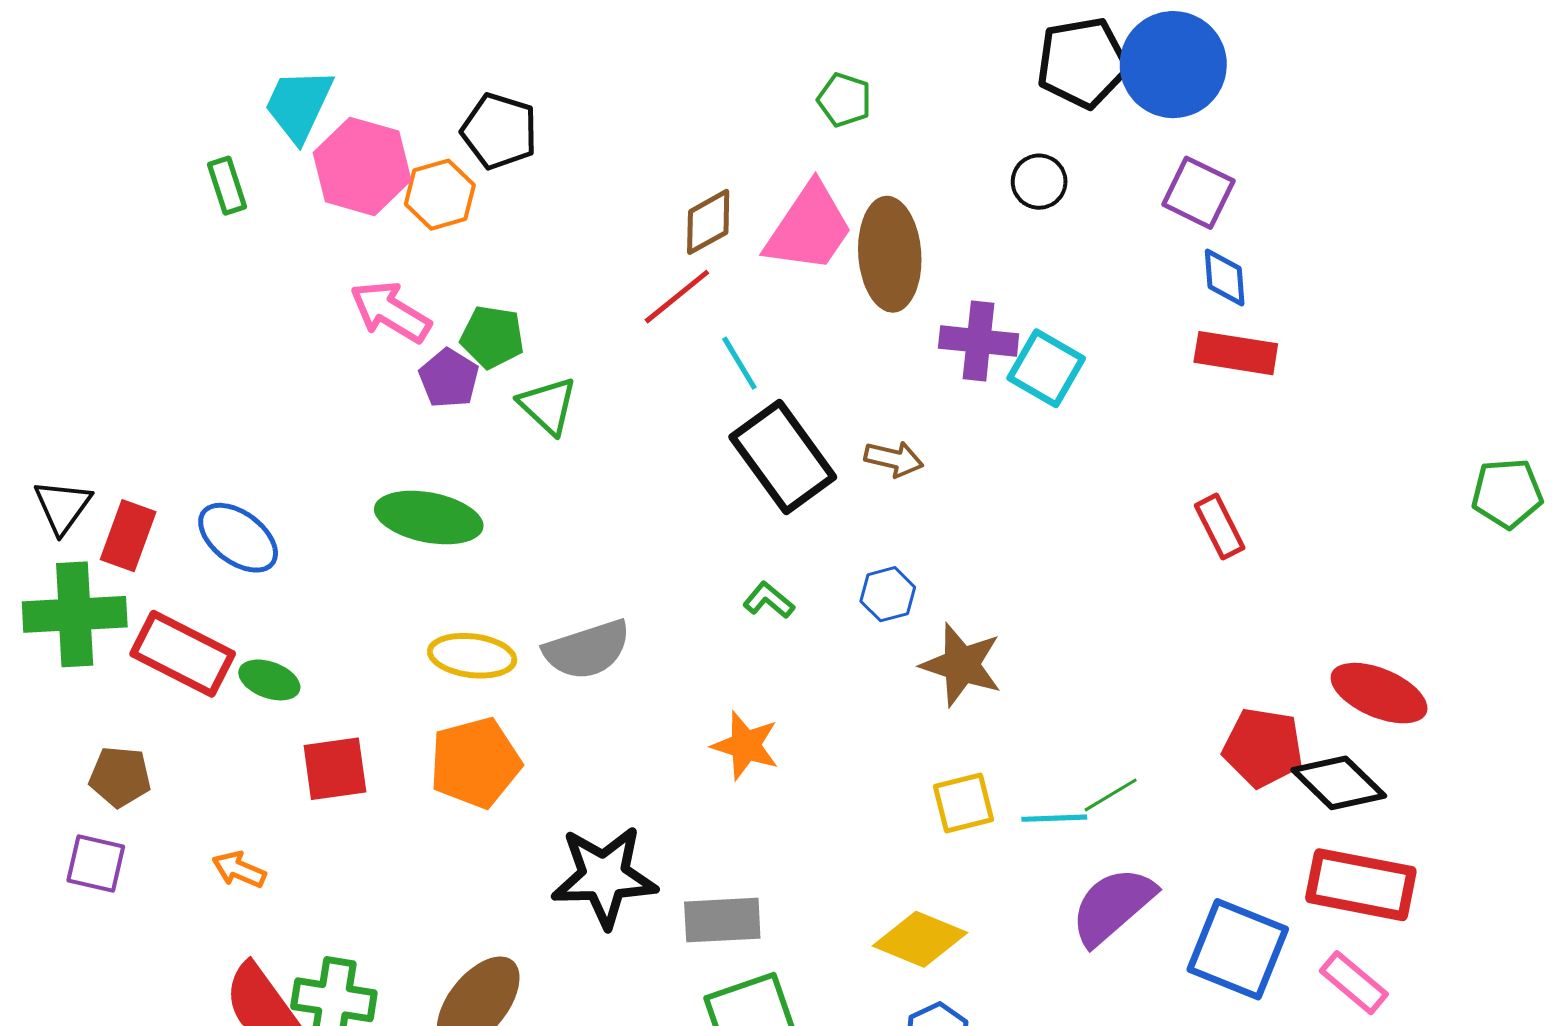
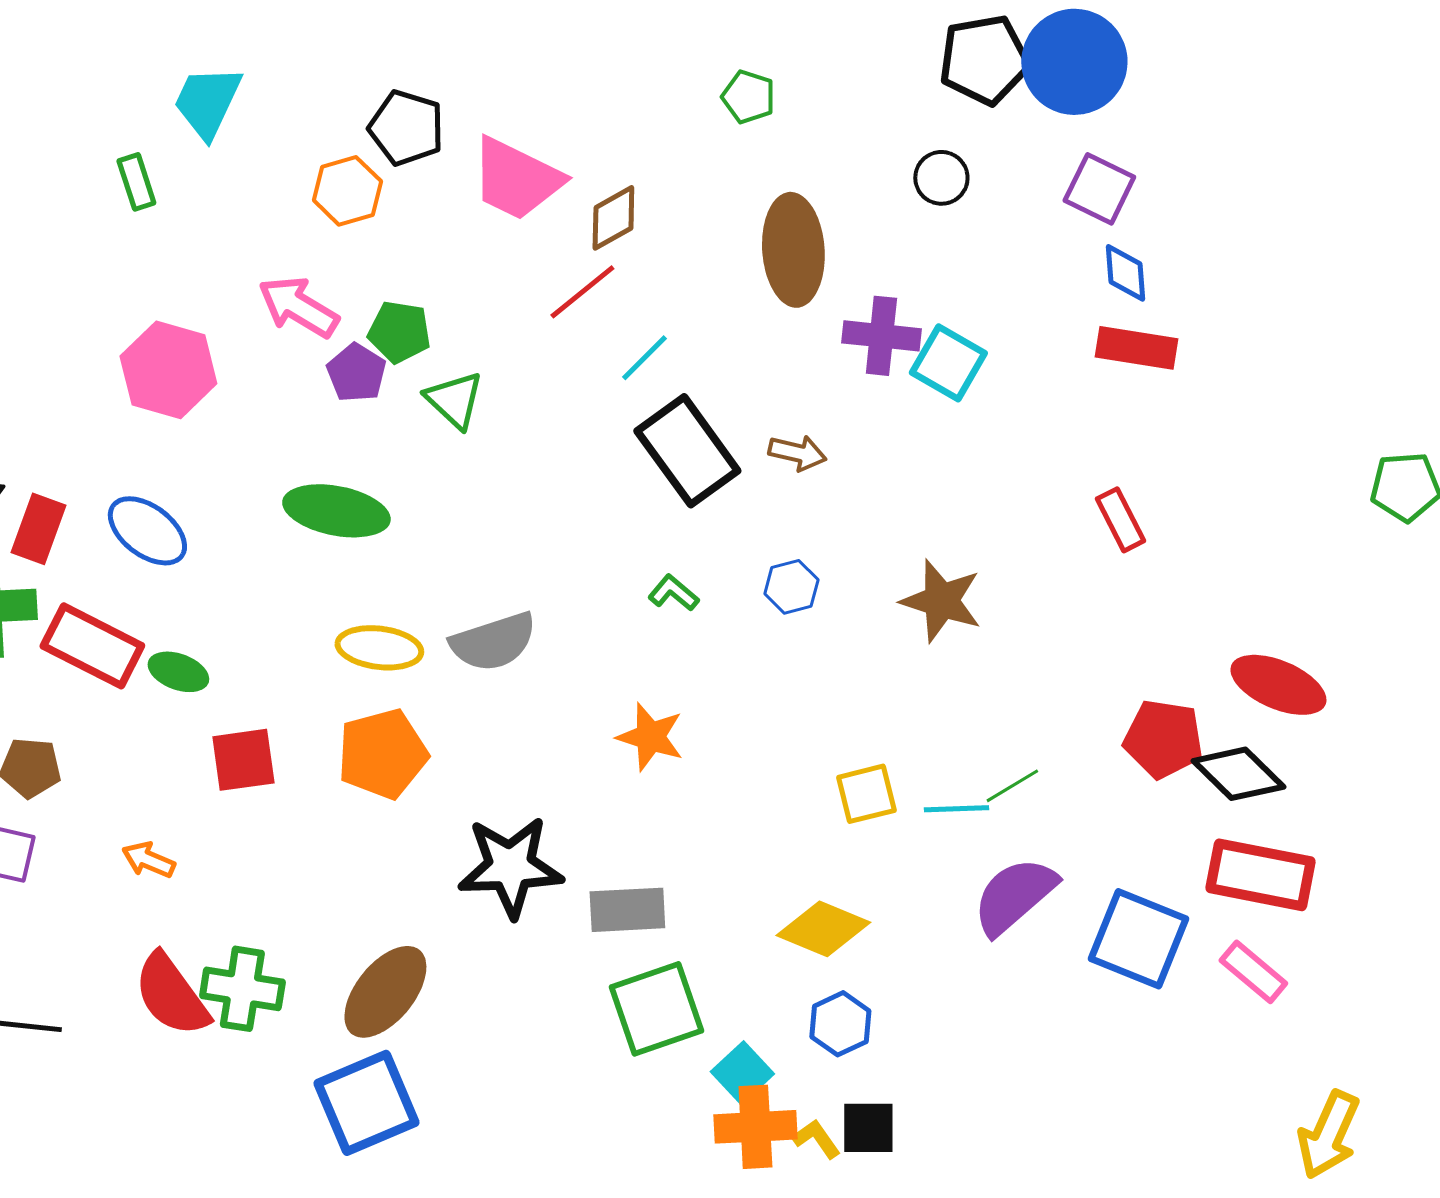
pink hexagon: (362, 166) -> (168, 370), moved
pink trapezoid: (809, 228) -> (516, 179), moved, turned 82
cyan line: (739, 363) -> (644, 358), turned 76
brown star: (961, 665) -> (941, 601), moved

